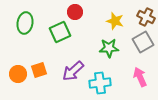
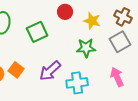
red circle: (75, 12) -> (65, 12), moved
orange square: (39, 70) -> (16, 70), turned -35

